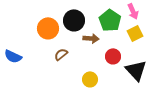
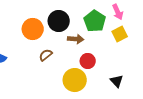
red circle: (113, 56) -> (88, 61), moved
black triangle: (136, 70) -> (117, 81), moved, size x0.6
yellow circle: (90, 79) -> (75, 80), size x1.5

